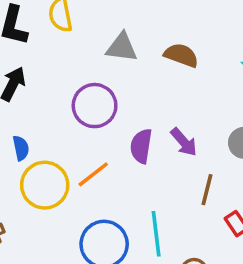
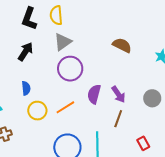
gray triangle: (122, 47) -> (63, 42), moved, turned -48
yellow circle: (45, 185) -> (37, 111), size x0.7
brown line: (207, 190) -> (118, 119), moved

